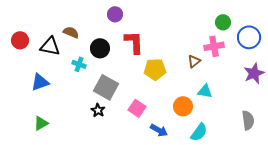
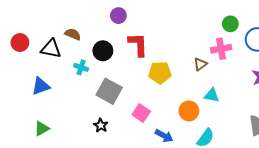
black star: (98, 110) -> (101, 125), moved

